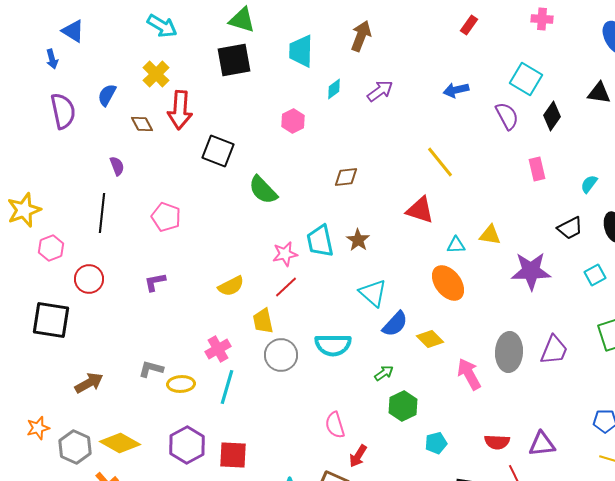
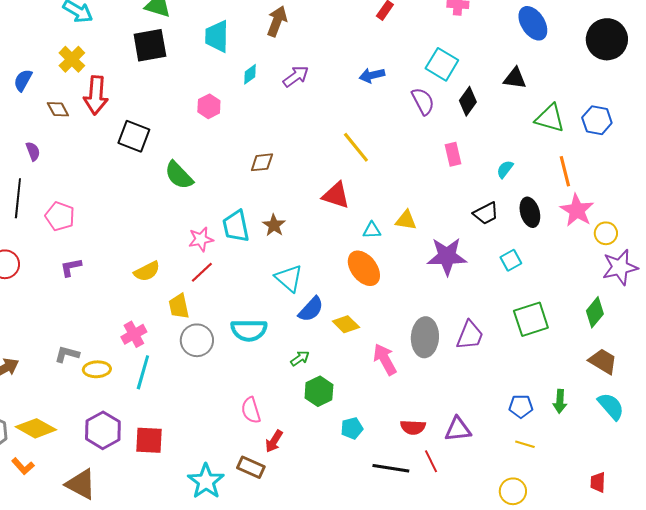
pink pentagon: (166, 217) -> (60, 216), moved

